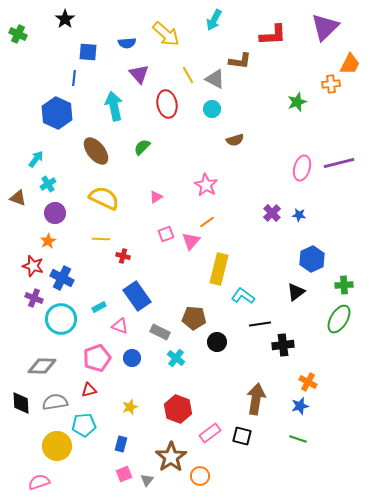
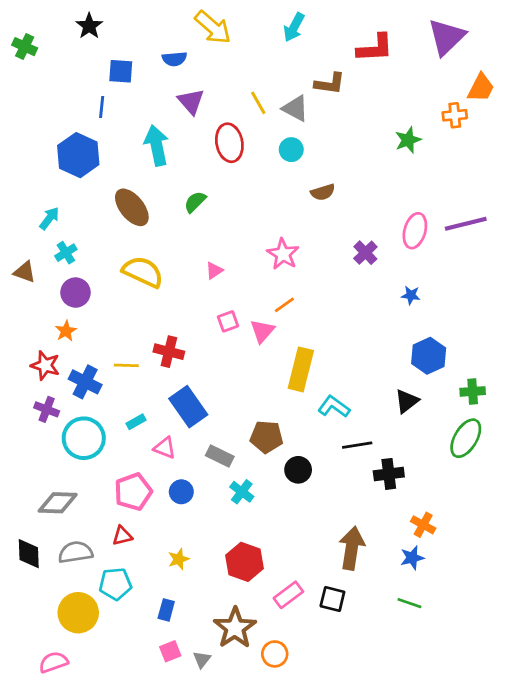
yellow arrow: (166, 34) -> (213, 27), moved
purple cross: (272, 213) -> (365, 253), moved
yellow line: (101, 239) -> (126, 365), moved
red cross: (123, 256) -> (169, 352), size x1.5

